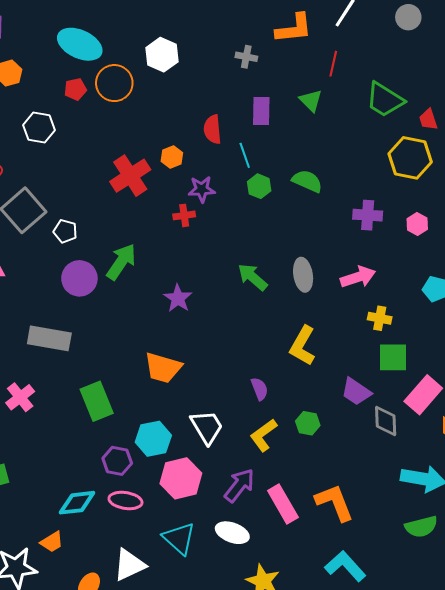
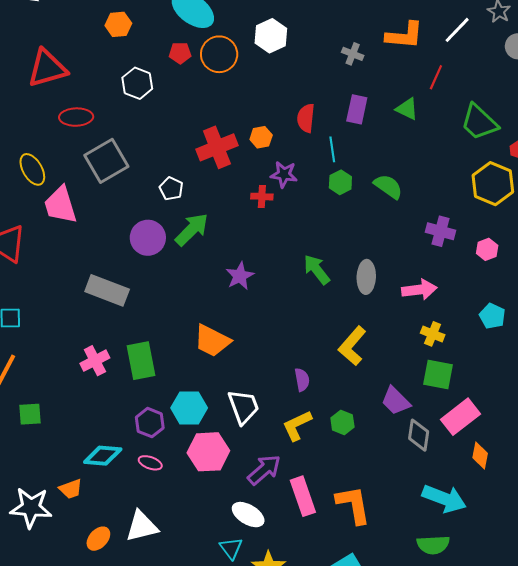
green triangle: (311, 101) -> (407, 109), turned -30
white pentagon: (65, 231) -> (171, 189), moved
pink cross: (20, 397) -> (95, 361), moved
pink ellipse: (125, 501) -> (150, 463), size x0.7
cyan triangle: (179, 538) -> (231, 548), moved, size x0.7

